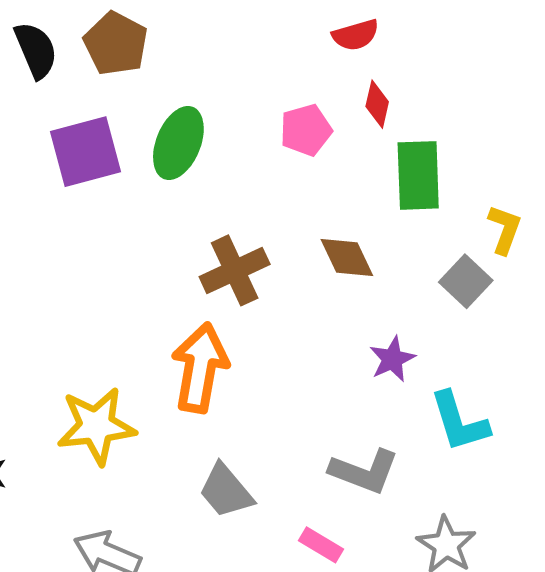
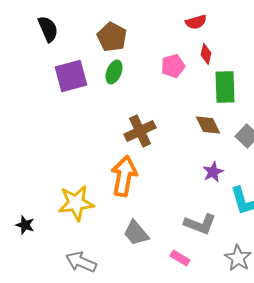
brown pentagon: (116, 44) -> (112, 37), moved
green ellipse: (178, 143) -> (114, 72), size x0.7
brown diamond: (347, 258) -> (208, 125), moved

